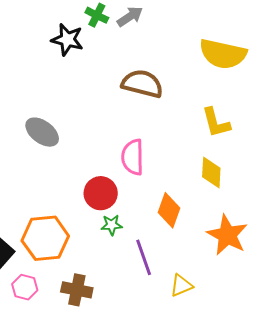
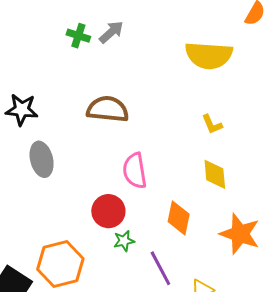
black star: (67, 40) -> (22, 110), moved
brown semicircle: (142, 84) -> (108, 109), moved
yellow L-shape: (216, 123) -> (212, 124), size x0.7
gray ellipse: (42, 132) -> (42, 159), turned 48

